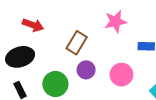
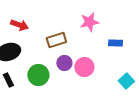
brown rectangle: (77, 43) -> (56, 40), turned 42
pink circle: (121, 75) -> (84, 67), moved

